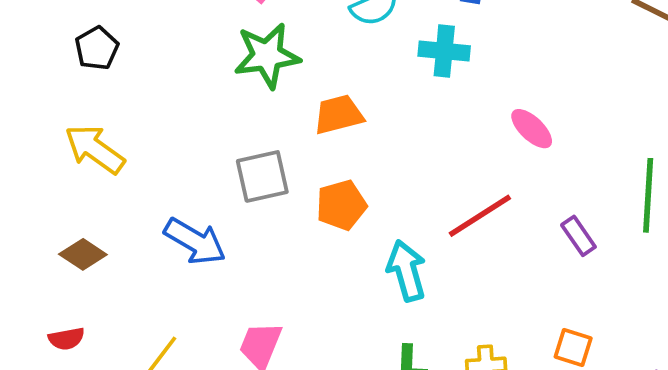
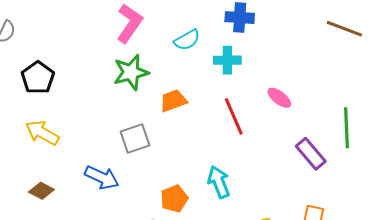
black pentagon: (97, 48) -> (38, 78), size x1.4
orange pentagon: (341, 205) -> (174, 199), moved
red line: (480, 216) -> (234, 116), moved, turned -75
purple rectangle: (578, 236) -> (311, 154), size x1.5

